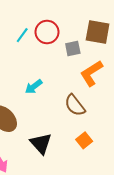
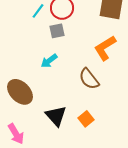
gray square: (73, 49) -> (57, 31), moved
orange square: (84, 140) -> (86, 119), moved

